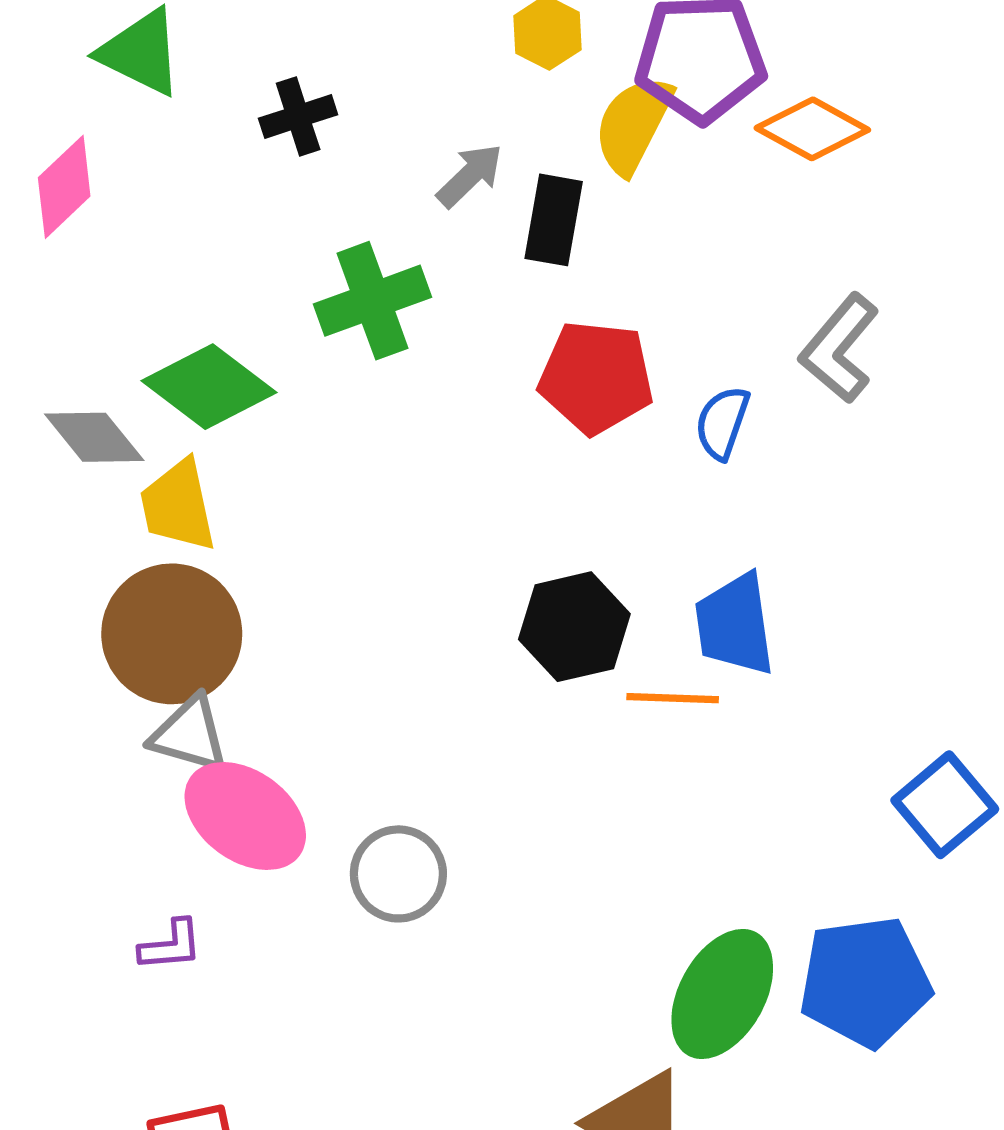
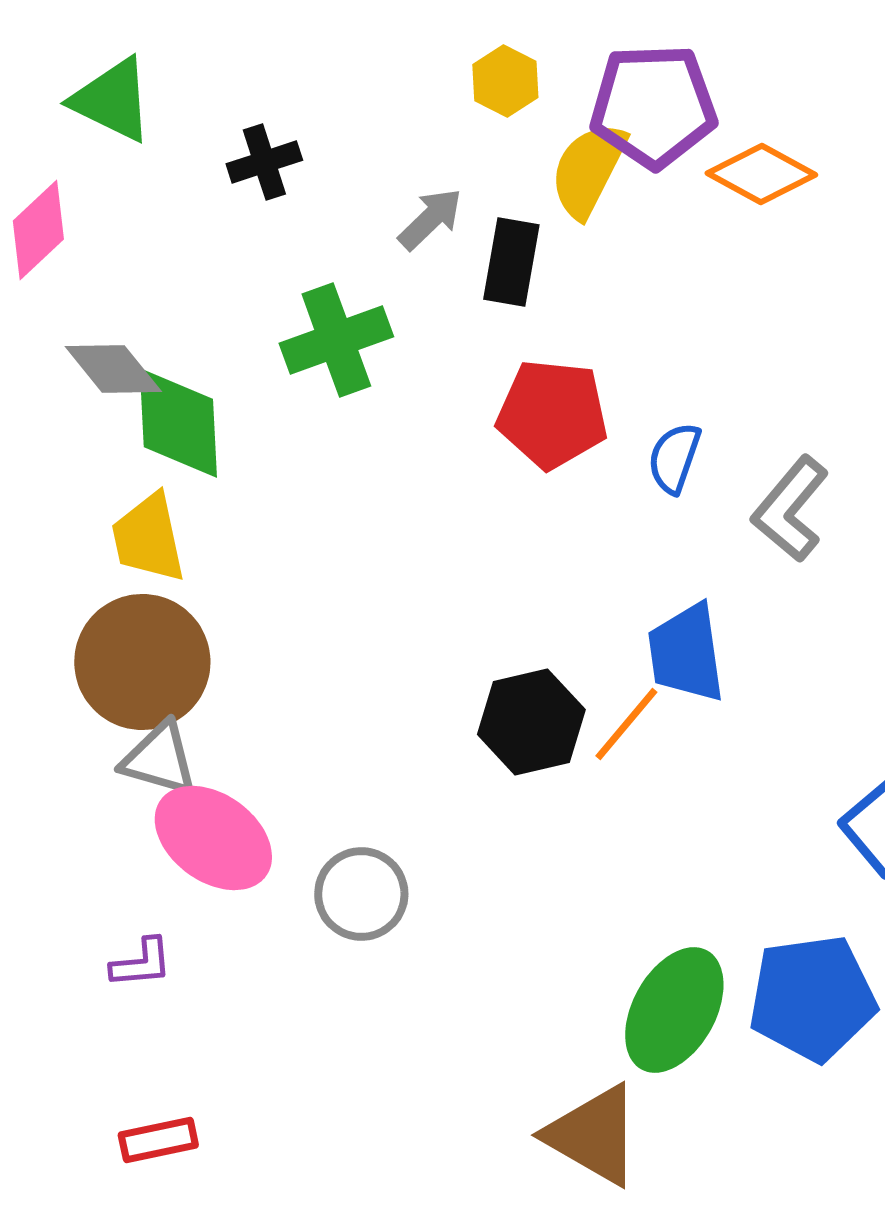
gray L-shape: (839, 348) -> (790, 509), moved
green diamond: (209, 387) -> (178, 423), turned 50
gray diamond: (94, 437) -> (113, 369), moved
black hexagon: (574, 627) -> (531, 722), moved
orange line: (673, 698) -> (626, 724), turned -52

